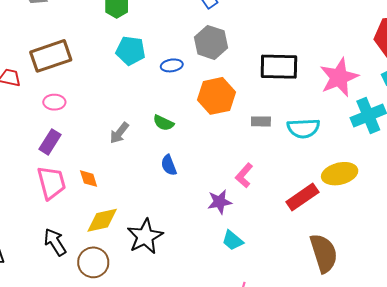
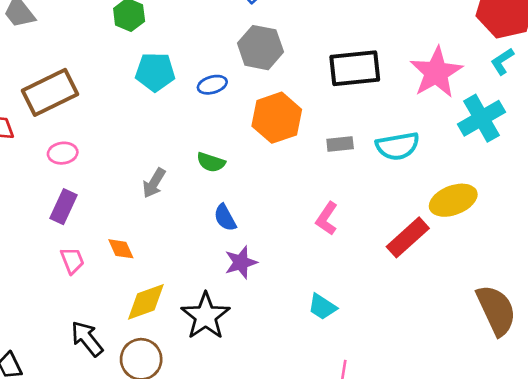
pink trapezoid: (51, 183) -> (72, 261), size x0.6
purple star: (220, 202) -> (241, 262), moved
brown semicircle: (324, 253) -> (496, 310), moved

